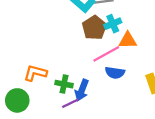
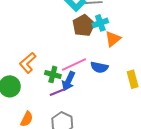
orange triangle: (128, 40) -> (113, 39), turned -42
pink line: (106, 54) -> (74, 65), moved
orange L-shape: (35, 73) -> (28, 63), turned -60

